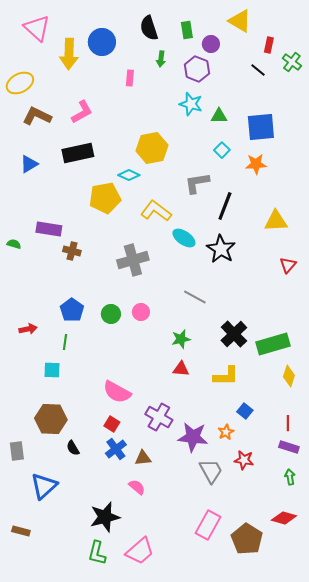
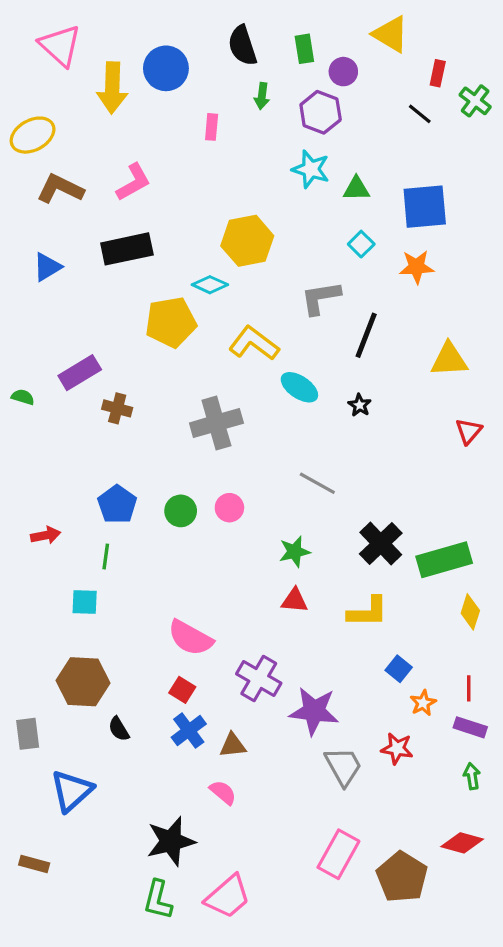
purple rectangle: (49, 229) -> (80, 373), turned -40
black star: (221, 249) -> (360, 405), size x0.5
orange star: (226, 432) -> (423, 703), moved

